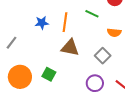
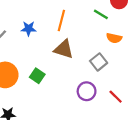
green line: (92, 14) -> (101, 14), moved
blue star: (42, 23) -> (29, 29), moved

